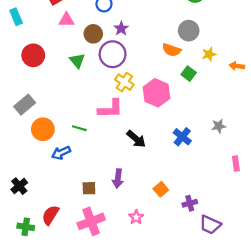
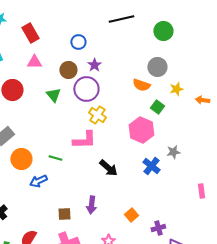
pink triangle: (66, 20) -> (34, 62), moved
pink hexagon: (156, 93) -> (141, 130), moved
gray star: (219, 126) -> (173, 152), moved

